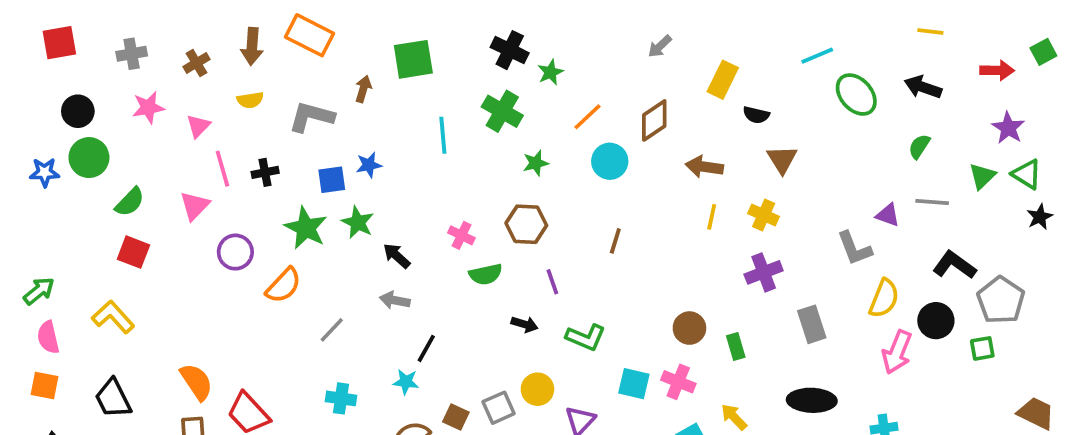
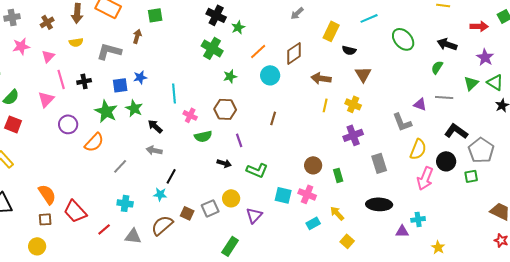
cyan line: (817, 56) -> (369, 18), moved
green square: (413, 59) -> (155, 15), moved, size x0.7
black arrow: (923, 87) -> (447, 44), moved
cyan line: (443, 135) -> (174, 93), moved

